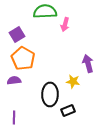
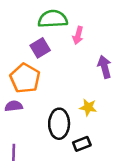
purple square: (17, 34) -> (40, 48), moved
purple arrow: (88, 63) -> (104, 67), moved

